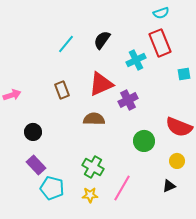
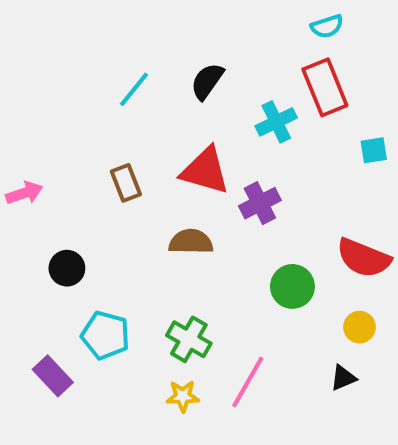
red triangle: (101, 84) -> (205, 171), turned 40
purple rectangle: (36, 165) -> (53, 376), moved
cyan pentagon: (52, 188) -> (106, 335), moved

